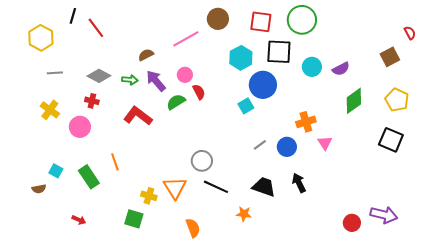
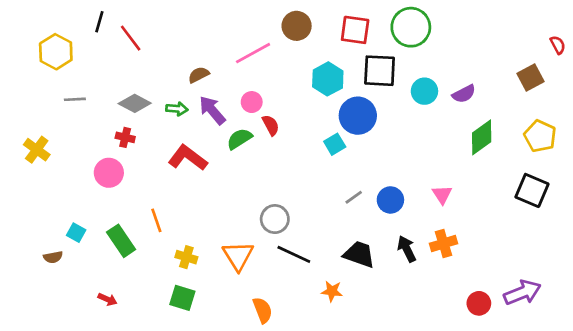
yellow cross: (50, 110) -> (37, 150), moved
orange cross: (306, 122) -> (443, 244), moved
yellow cross: (149, 196) -> (186, 257), moved
purple arrow: (384, 215) -> (522, 292), turned -36

